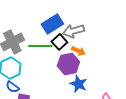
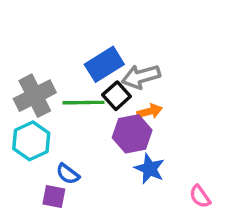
orange arrow: (78, 51) -> (150, 111), turned -40
blue semicircle: (12, 87) -> (68, 174), moved

